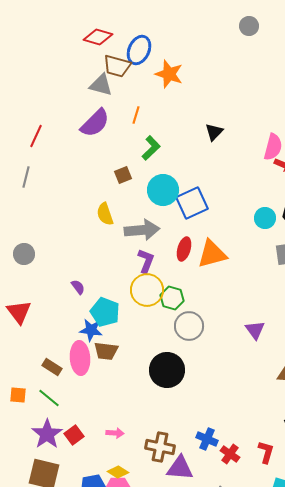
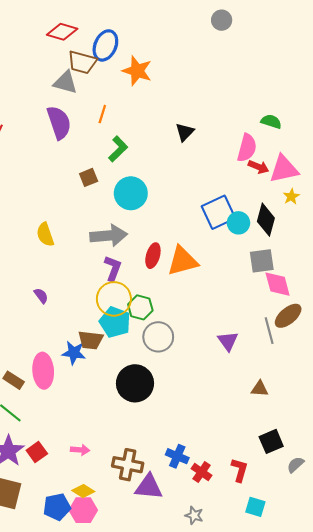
purple semicircle: (95, 123) -> (59, 123), turned -64
blue square: (192, 203) -> (218, 212), moved
yellow semicircle: (105, 214) -> (45, 234), moved
cyan pentagon: (105, 312) -> (115, 322), moved
blue star: (91, 330) -> (74, 353), moved
brown trapezoid: (106, 351) -> (91, 340), moved

